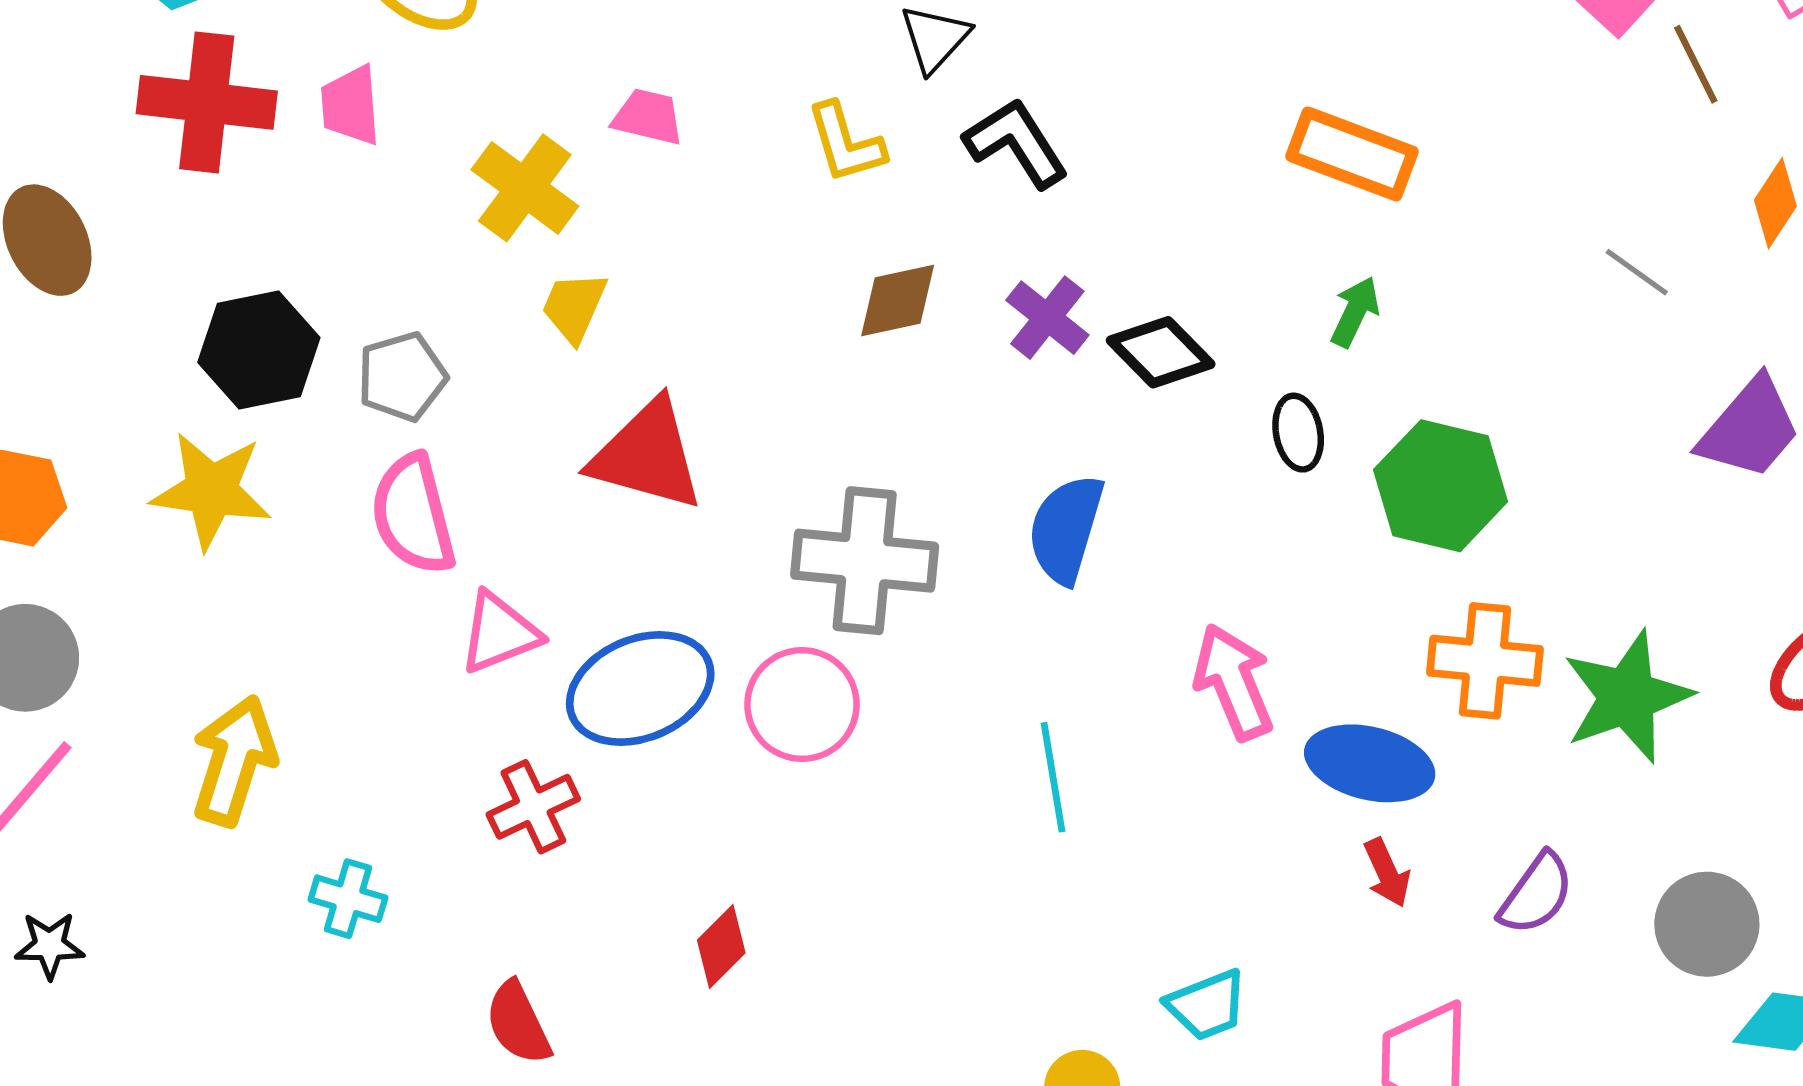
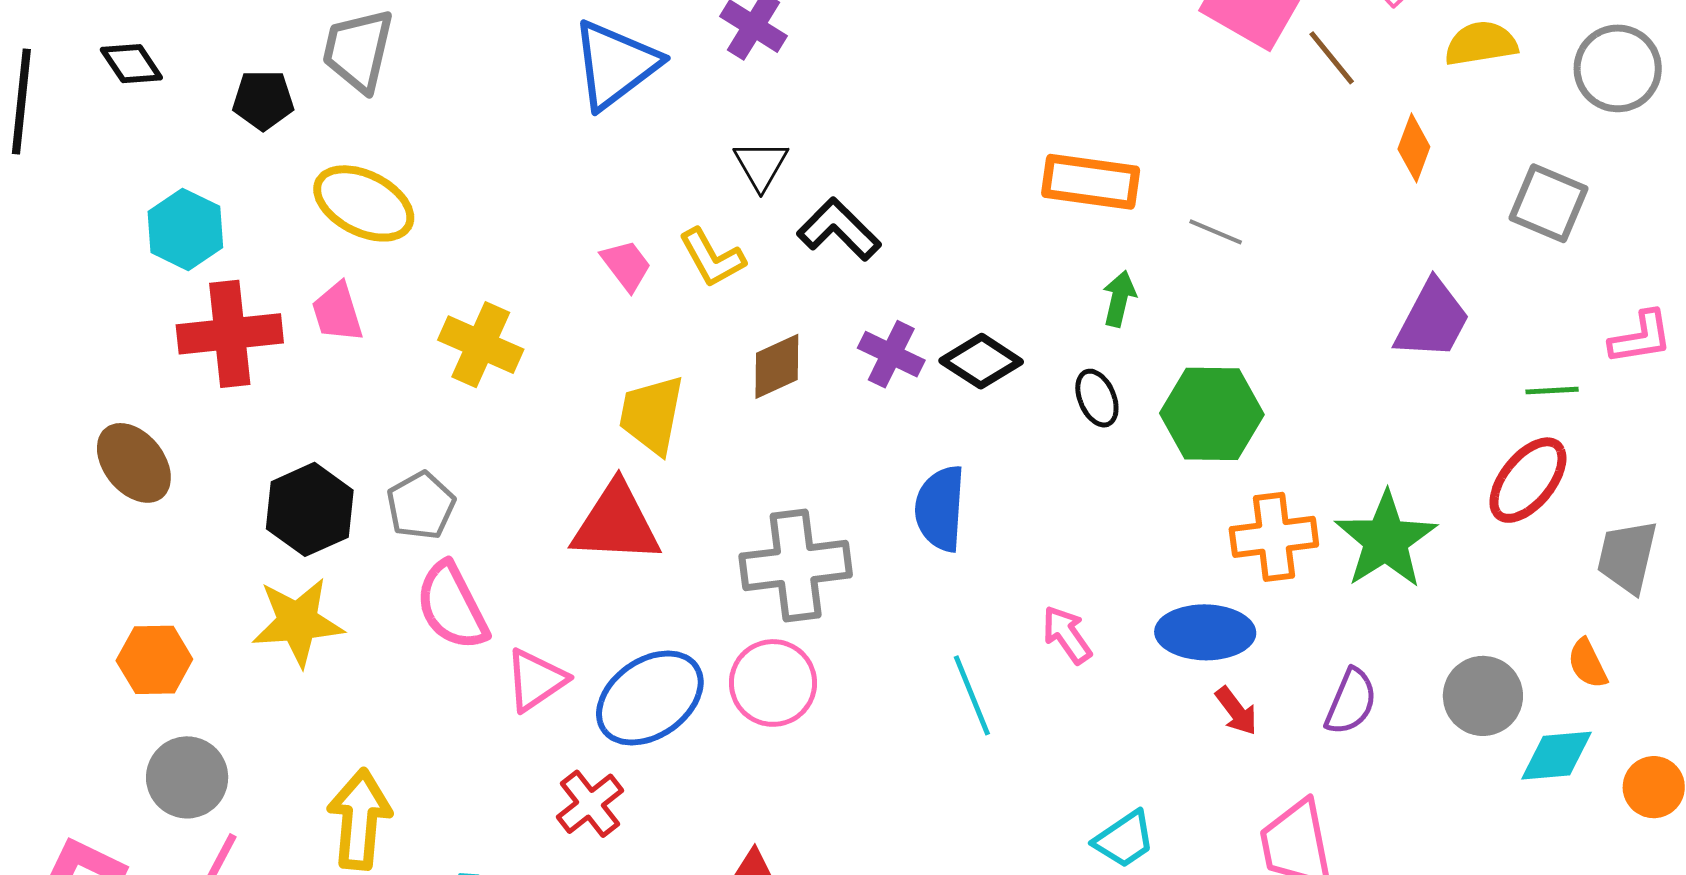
pink trapezoid: (648, 117) -> (626, 265), moved, turned 52
gray line: (1637, 272) -> (1216, 232), moved
yellow trapezoid: (574, 307) -> (652, 415), moved, size x1.4
pink arrow: (1234, 682) -> (1067, 635), moved, size x0.7

